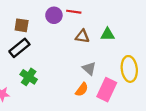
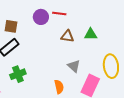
green cross: (29, 77) -> (18, 74), turned 35
orange semicircle: (82, 89) -> (59, 87), moved, turned -48

